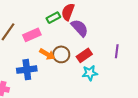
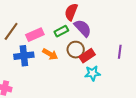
green rectangle: (53, 18) -> (61, 31), moved
brown circle: (61, 54) -> (76, 50), moved
blue cross: (27, 70) -> (24, 56), moved

